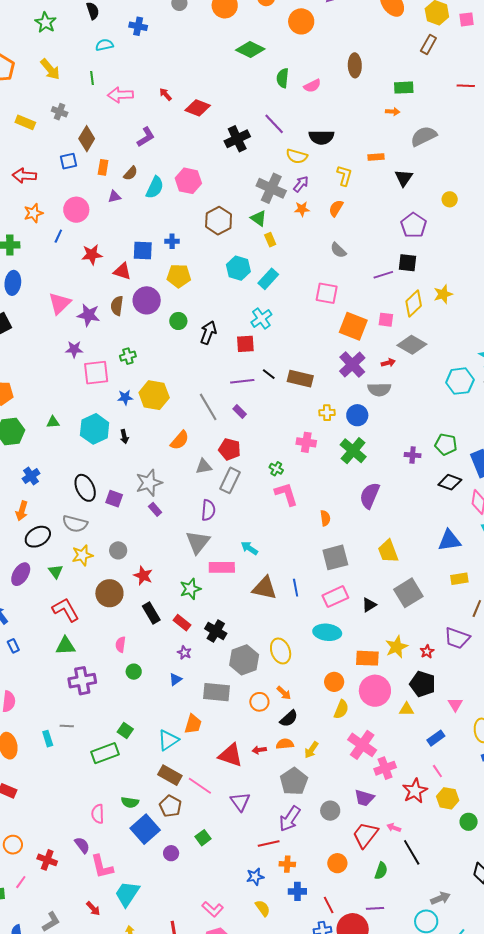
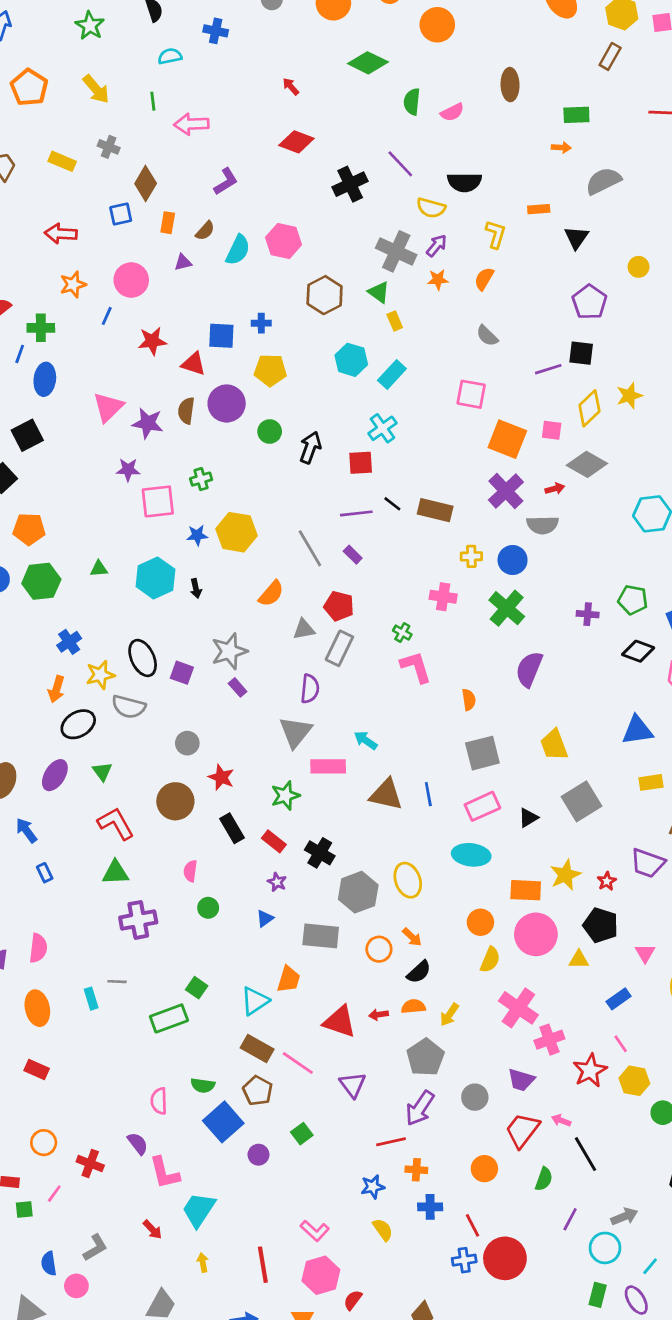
red arrow: (166, 94) -> (291, 86), moved
yellow star: (82, 555) -> (100, 675), moved
purple line: (375, 908) -> (570, 1219), moved, turned -60

